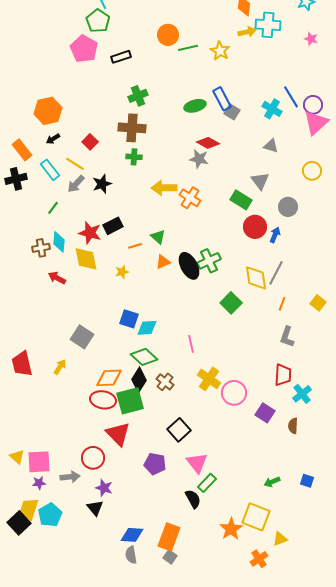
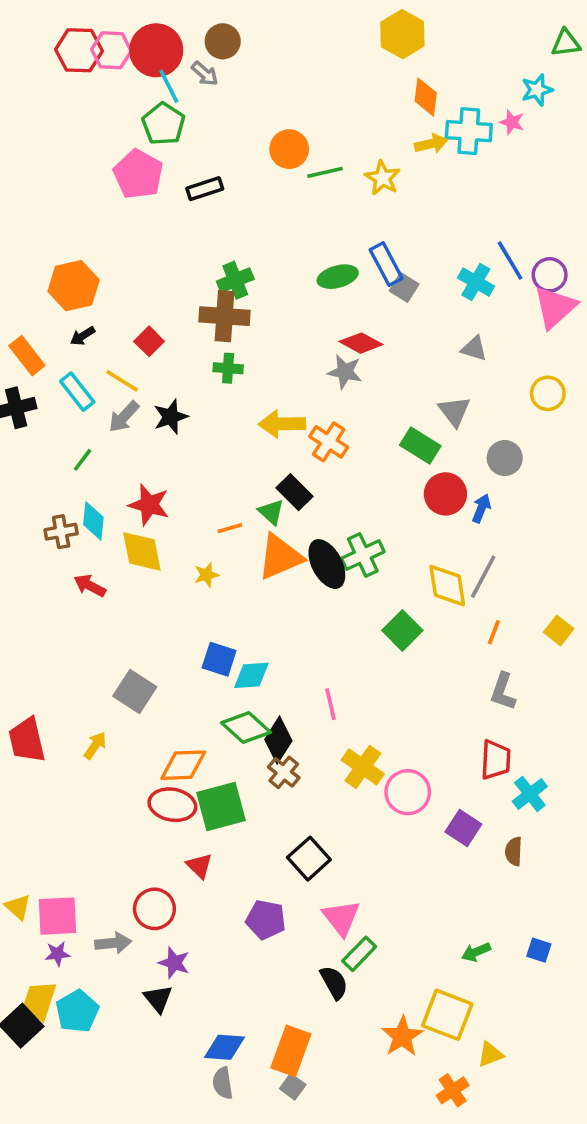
pink star: (311, 39) -> (512, 122), moved
green cross: (138, 96) -> (235, 280), moved
black rectangle: (113, 226) -> (295, 492), moved, turned 72
orange triangle: (163, 262) -> (280, 557), size x1.8
black diamond: (139, 380) -> (278, 740), moved
red triangle: (118, 434) -> (199, 866), size x0.6

